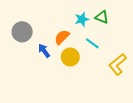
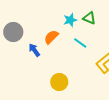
yellow circle: (70, 57) -> (59, 82), moved

